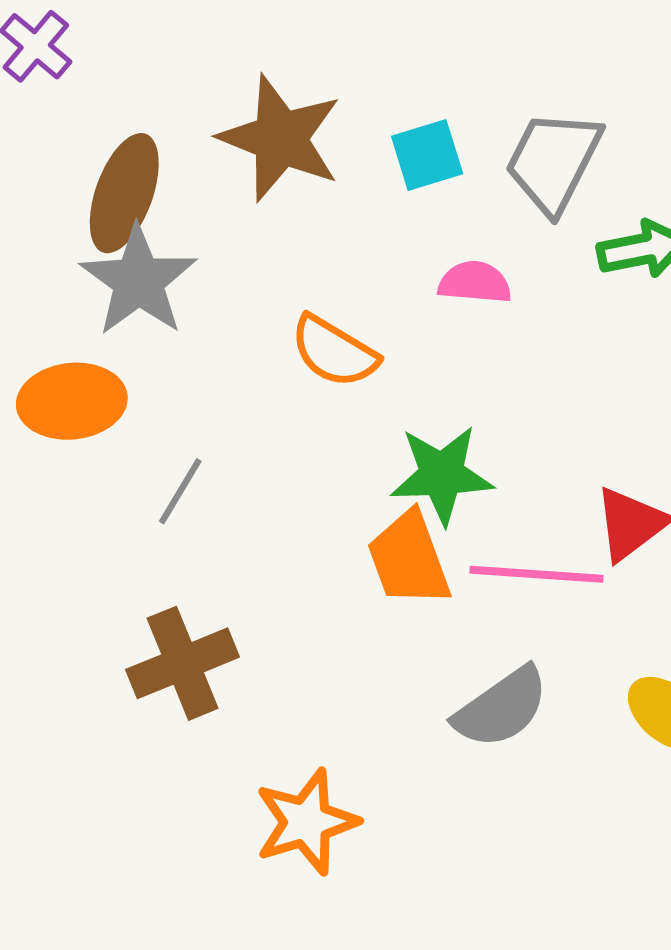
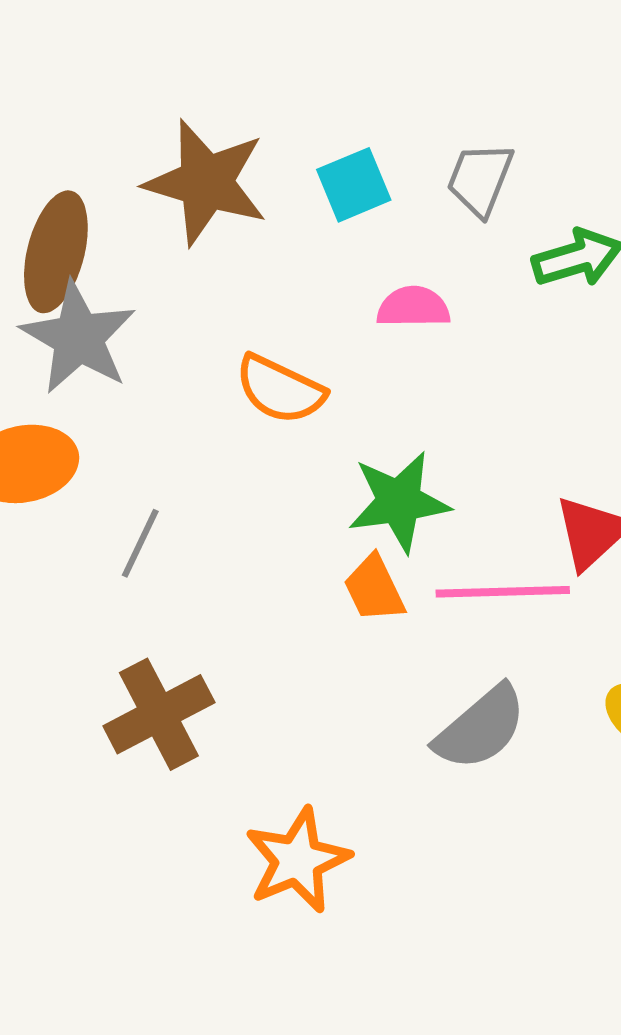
gray trapezoid: (553, 161) -> (480, 179), size x0.7
orange trapezoid: (409, 559) -> (374, 589), size x0.7

